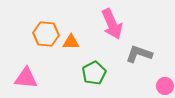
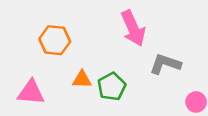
orange triangle: (71, 42) -> (82, 79), moved

